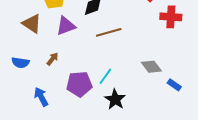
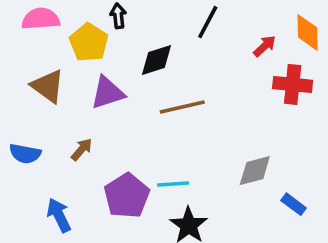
gray diamond: (151, 67) -> (255, 171), turned -70
cyan line: (105, 76) -> (173, 184), turned 48
purple pentagon: (79, 84) -> (127, 196), turned -30

